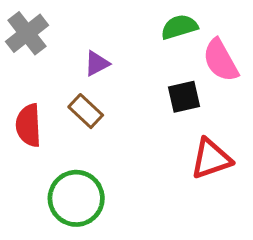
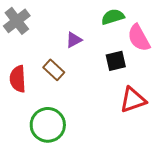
purple triangle: (97, 63) -> (74, 40), moved

